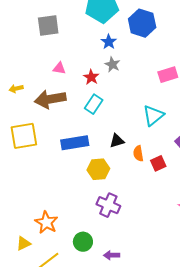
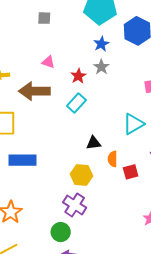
gray square: (48, 25) -> (44, 18), size x0.6
blue rectangle: (75, 143) -> (23, 160), moved
yellow hexagon: (98, 169) -> (82, 175), moved
green circle: (83, 242) -> (61, 232), moved

